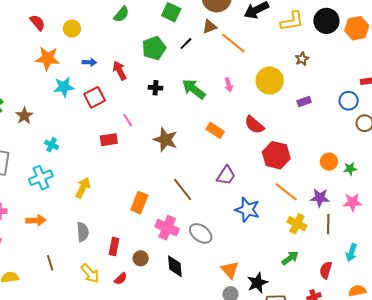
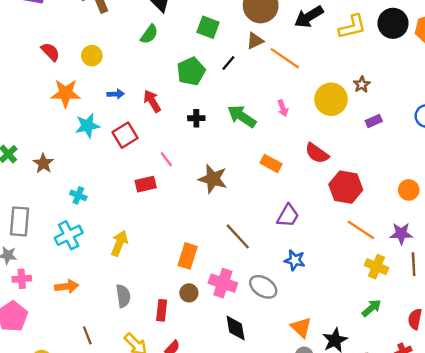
brown star: (302, 59) -> (362, 85), moved
blue star: (247, 210) -> (295, 260), moved, size x0.7
brown circle: (141, 258) -> (189, 293), moved

